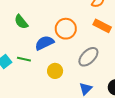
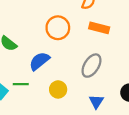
orange circle: (66, 29) -> (58, 28), moved

